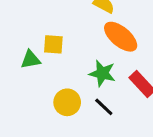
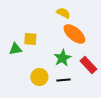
green star: (102, 73) -> (62, 58), turned 30
black line: (104, 107) -> (63, 80), turned -48

